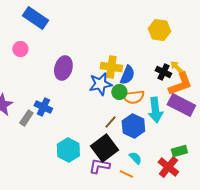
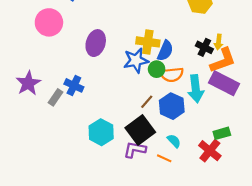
pink circle: (20, 49) -> (49, 22), size x1.6
yellow arrow: (176, 67) -> (219, 42), turned -128

